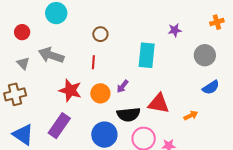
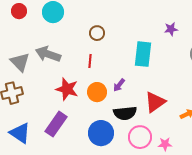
red circle: (22, 32) -> (19, 11), moved
gray triangle: (23, 63) -> (20, 62), size x1.5
red triangle: (159, 103) -> (155, 102), turned -45

